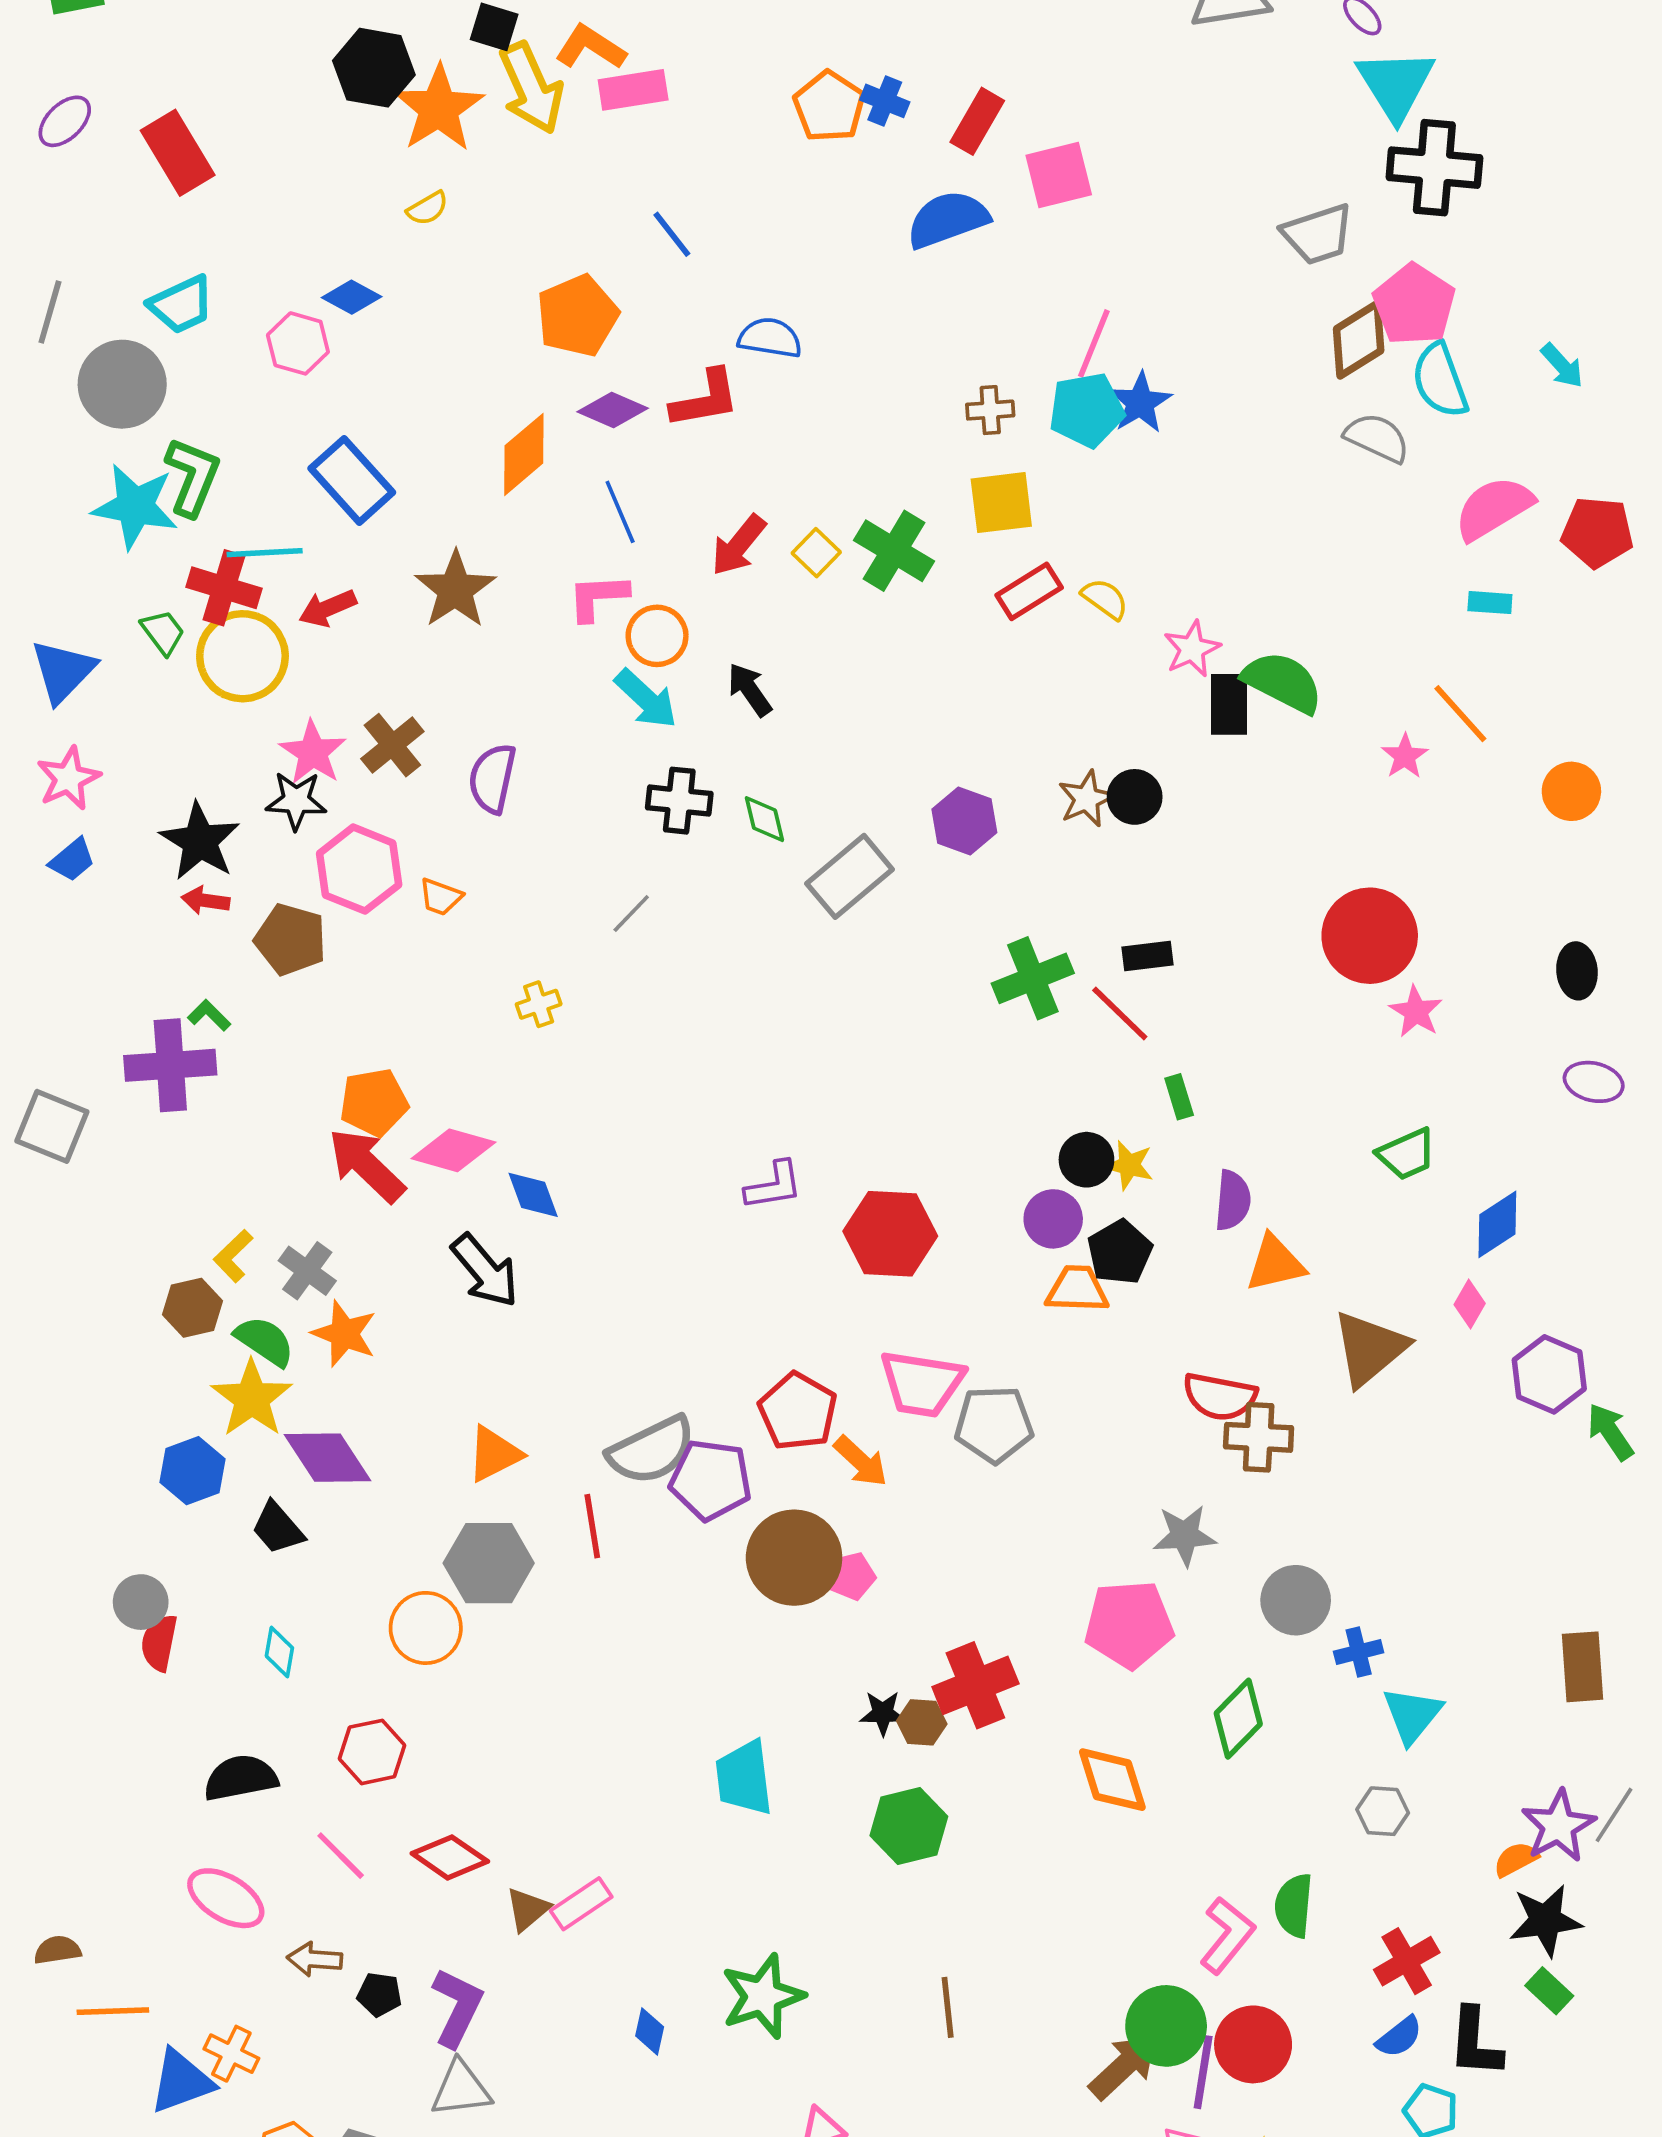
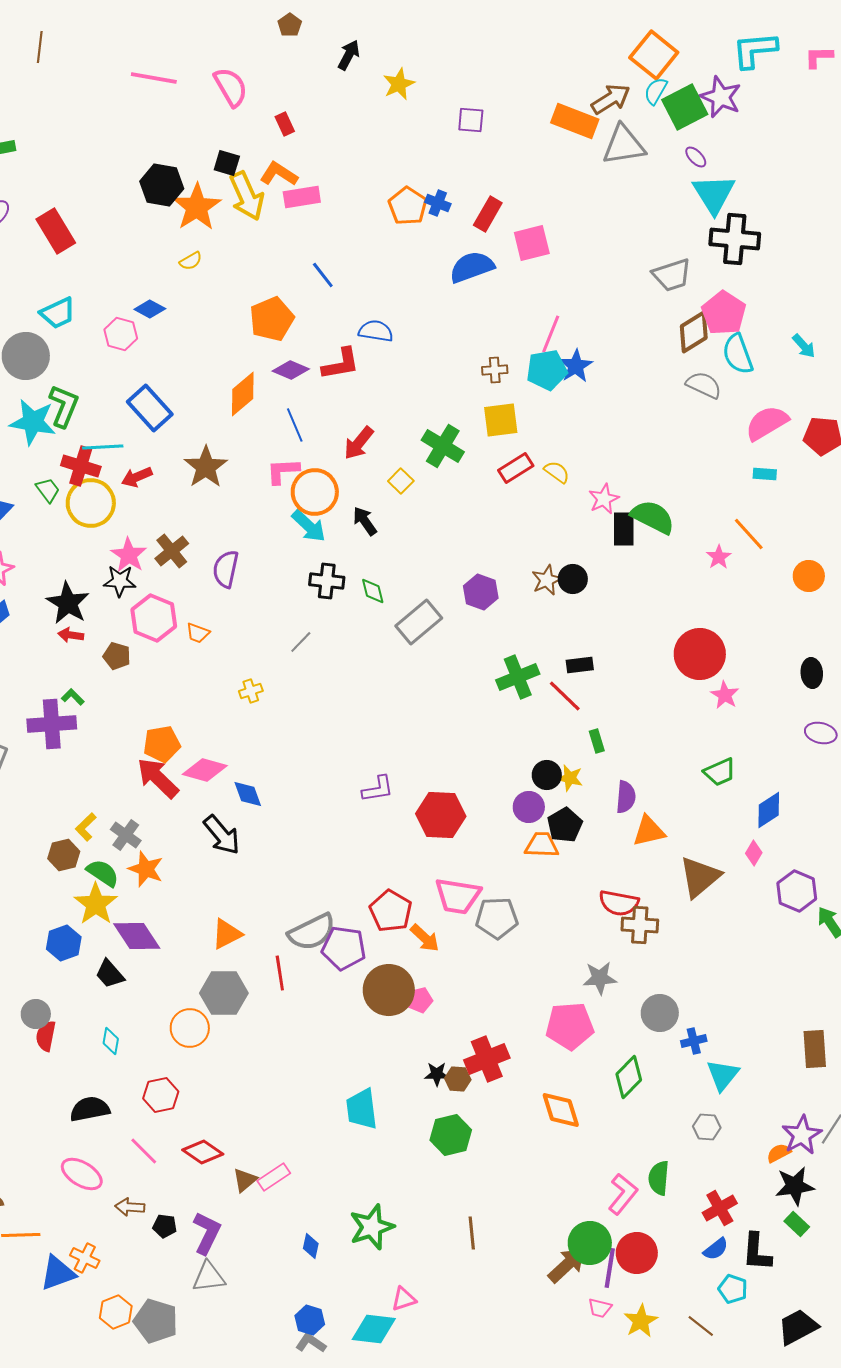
yellow square: (816, 553) -> (401, 481), moved
orange circle: (657, 636) -> (315, 492), size x1.4
brown pentagon: (291, 939) -> (117, 656), size x0.7

